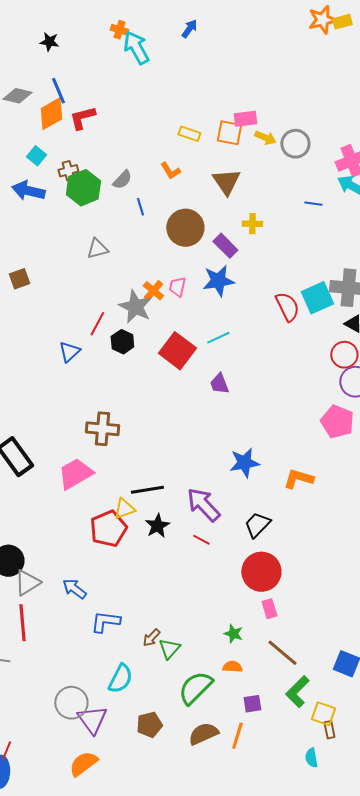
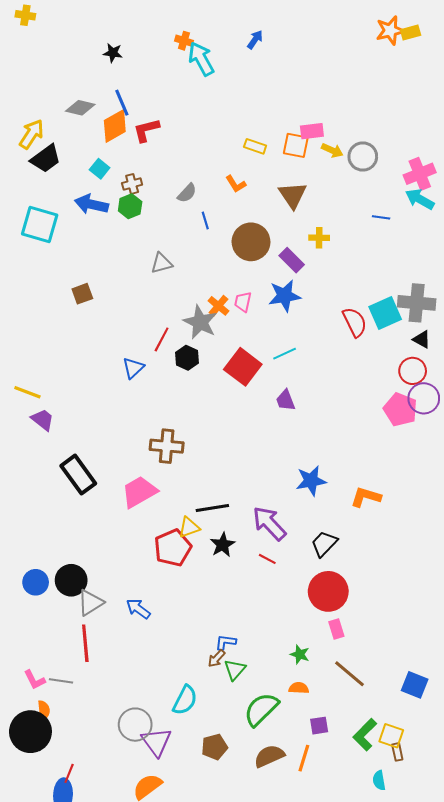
green hexagon: (83, 188) -> (130, 206), moved, size x0.7
pink pentagon: (337, 422) -> (400, 410), moved
blue L-shape: (105, 622) -> (226, 642), moved, size x0.7
green L-shape: (297, 692) -> (365, 735), moved

